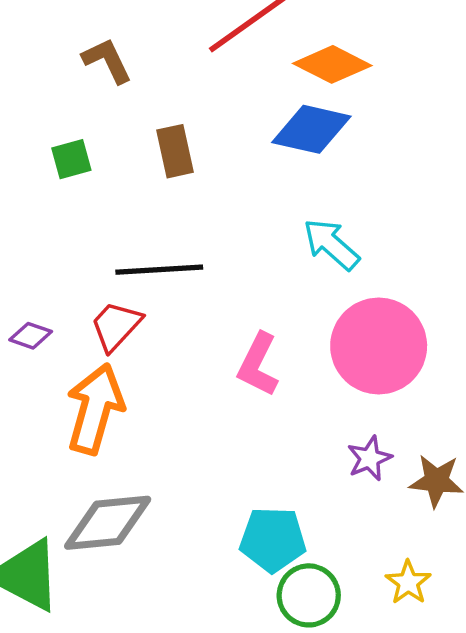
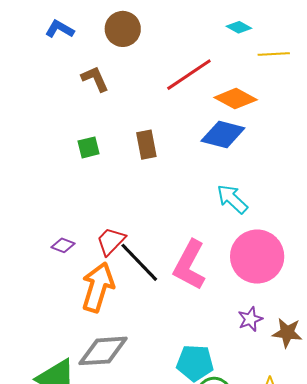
brown L-shape: (107, 61) -> (95, 79), moved
black line: (159, 270) -> (139, 262), moved, turned 48
pink L-shape: (258, 365) -> (190, 265), size x1.4

